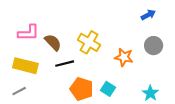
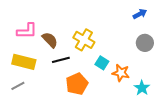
orange star: (124, 57) -> (121, 73), moved
orange pentagon: (82, 89) -> (77, 84), turned 30
cyan square: (108, 89) -> (102, 63), moved

